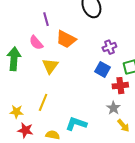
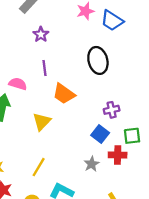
pink semicircle: (36, 43) -> (18, 84), moved, turned 140
yellow line: (43, 102) -> (39, 167), moved
gray star: (113, 108) -> (92, 164), moved

